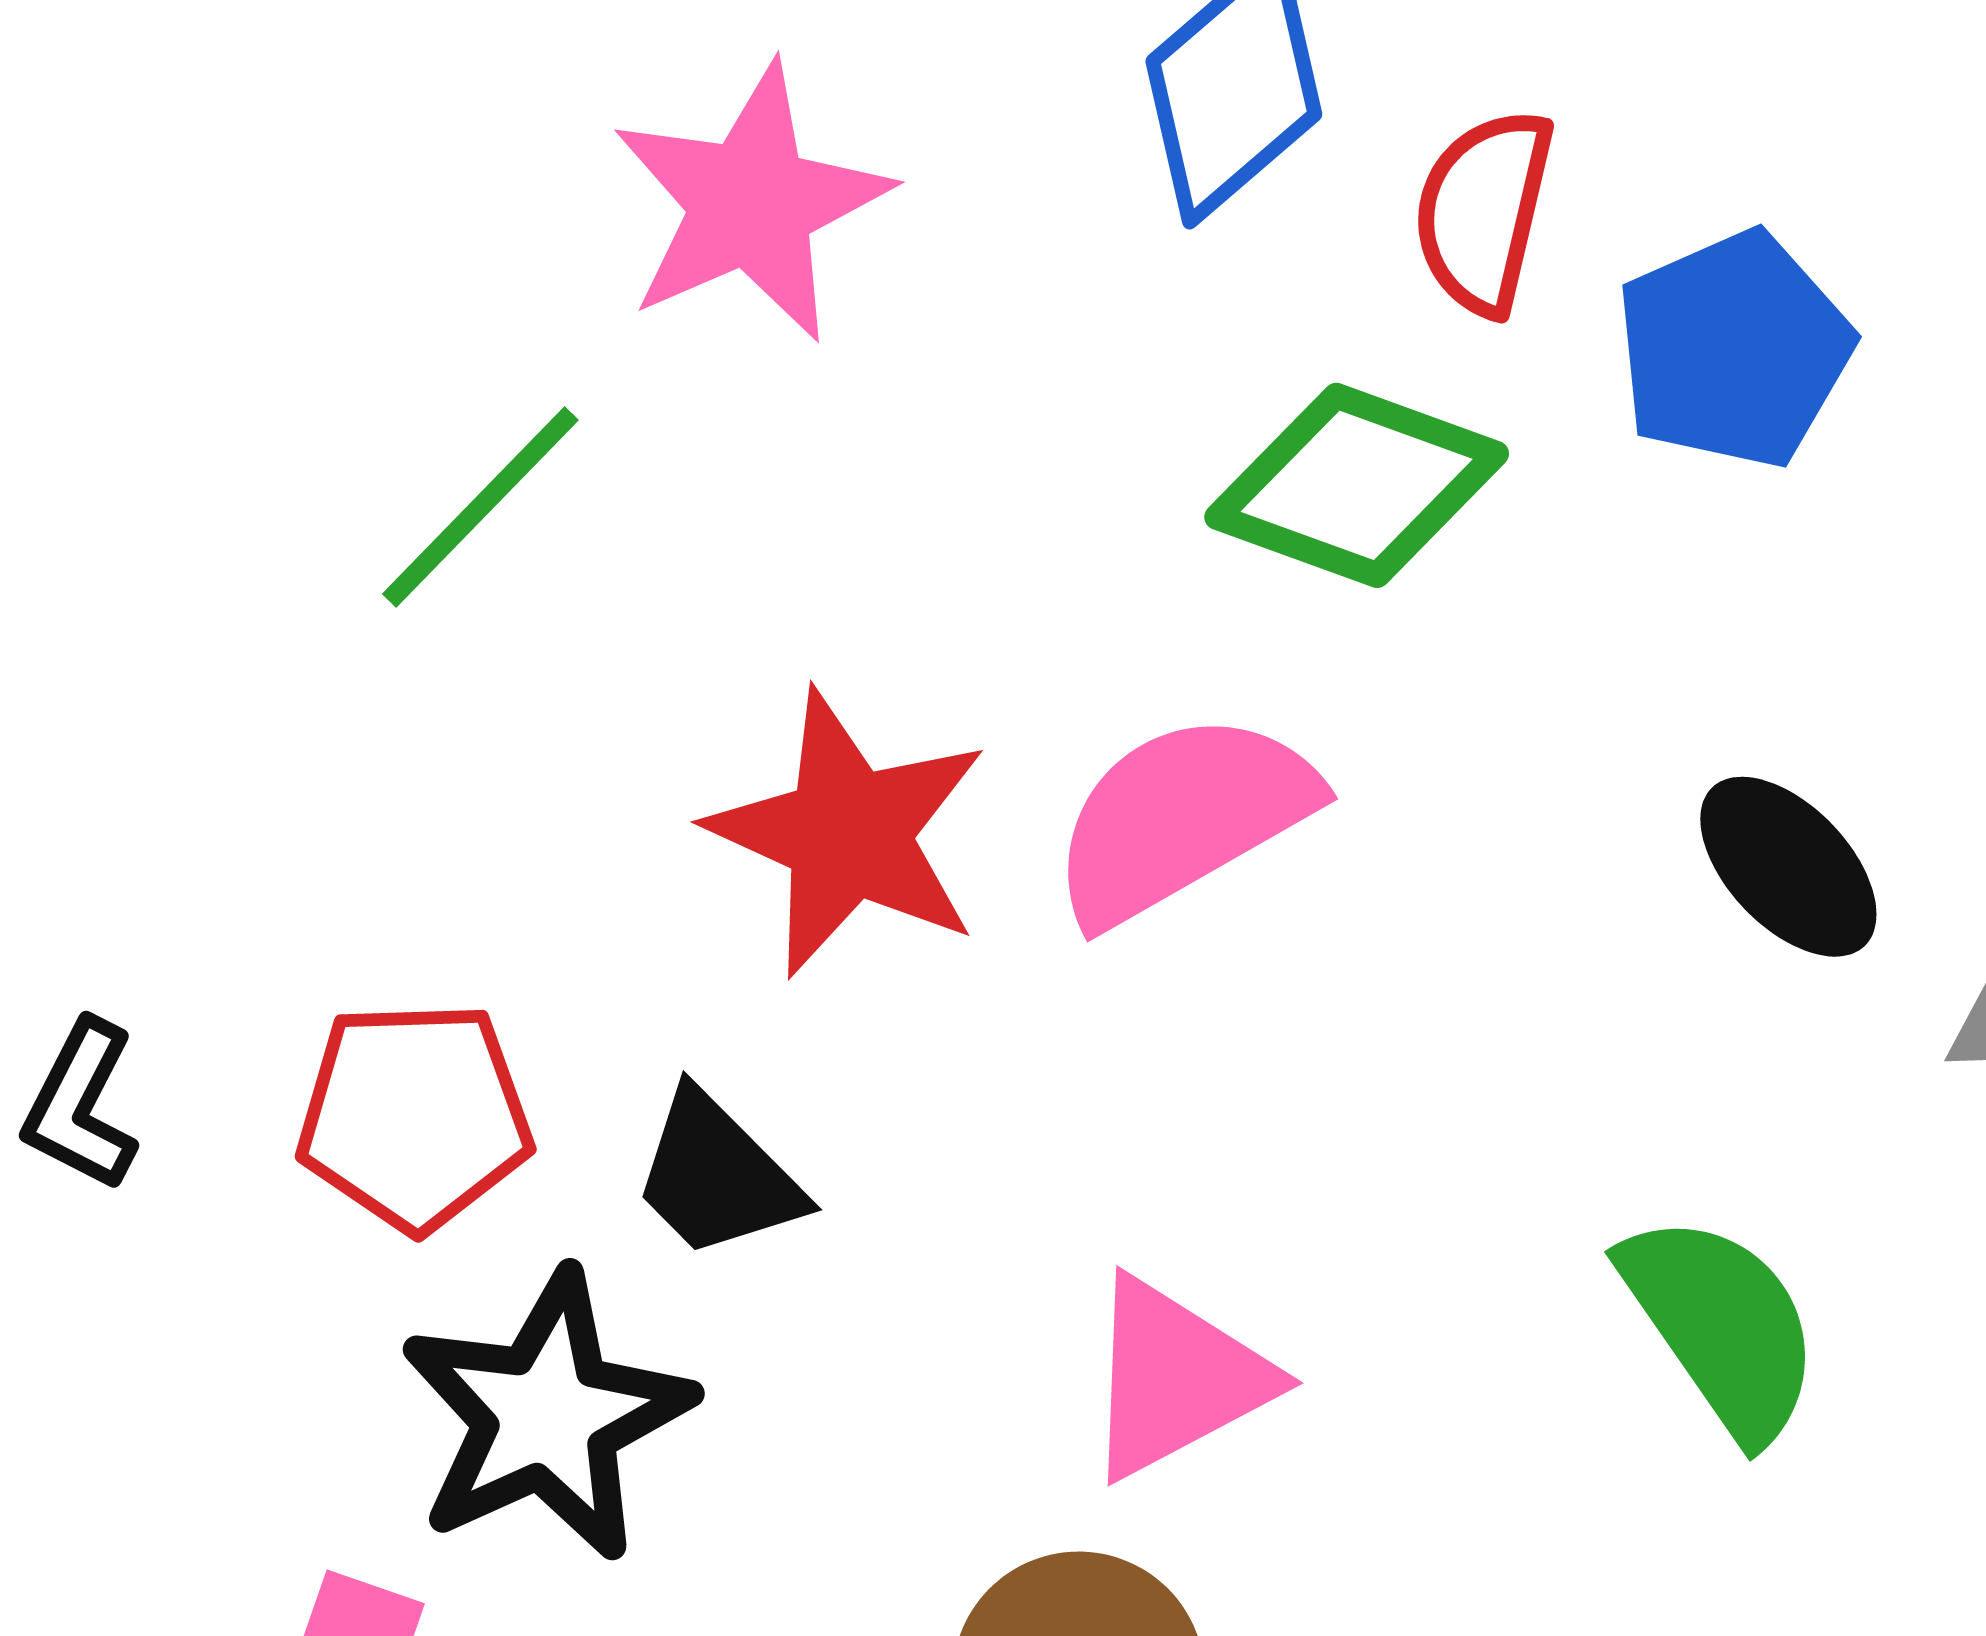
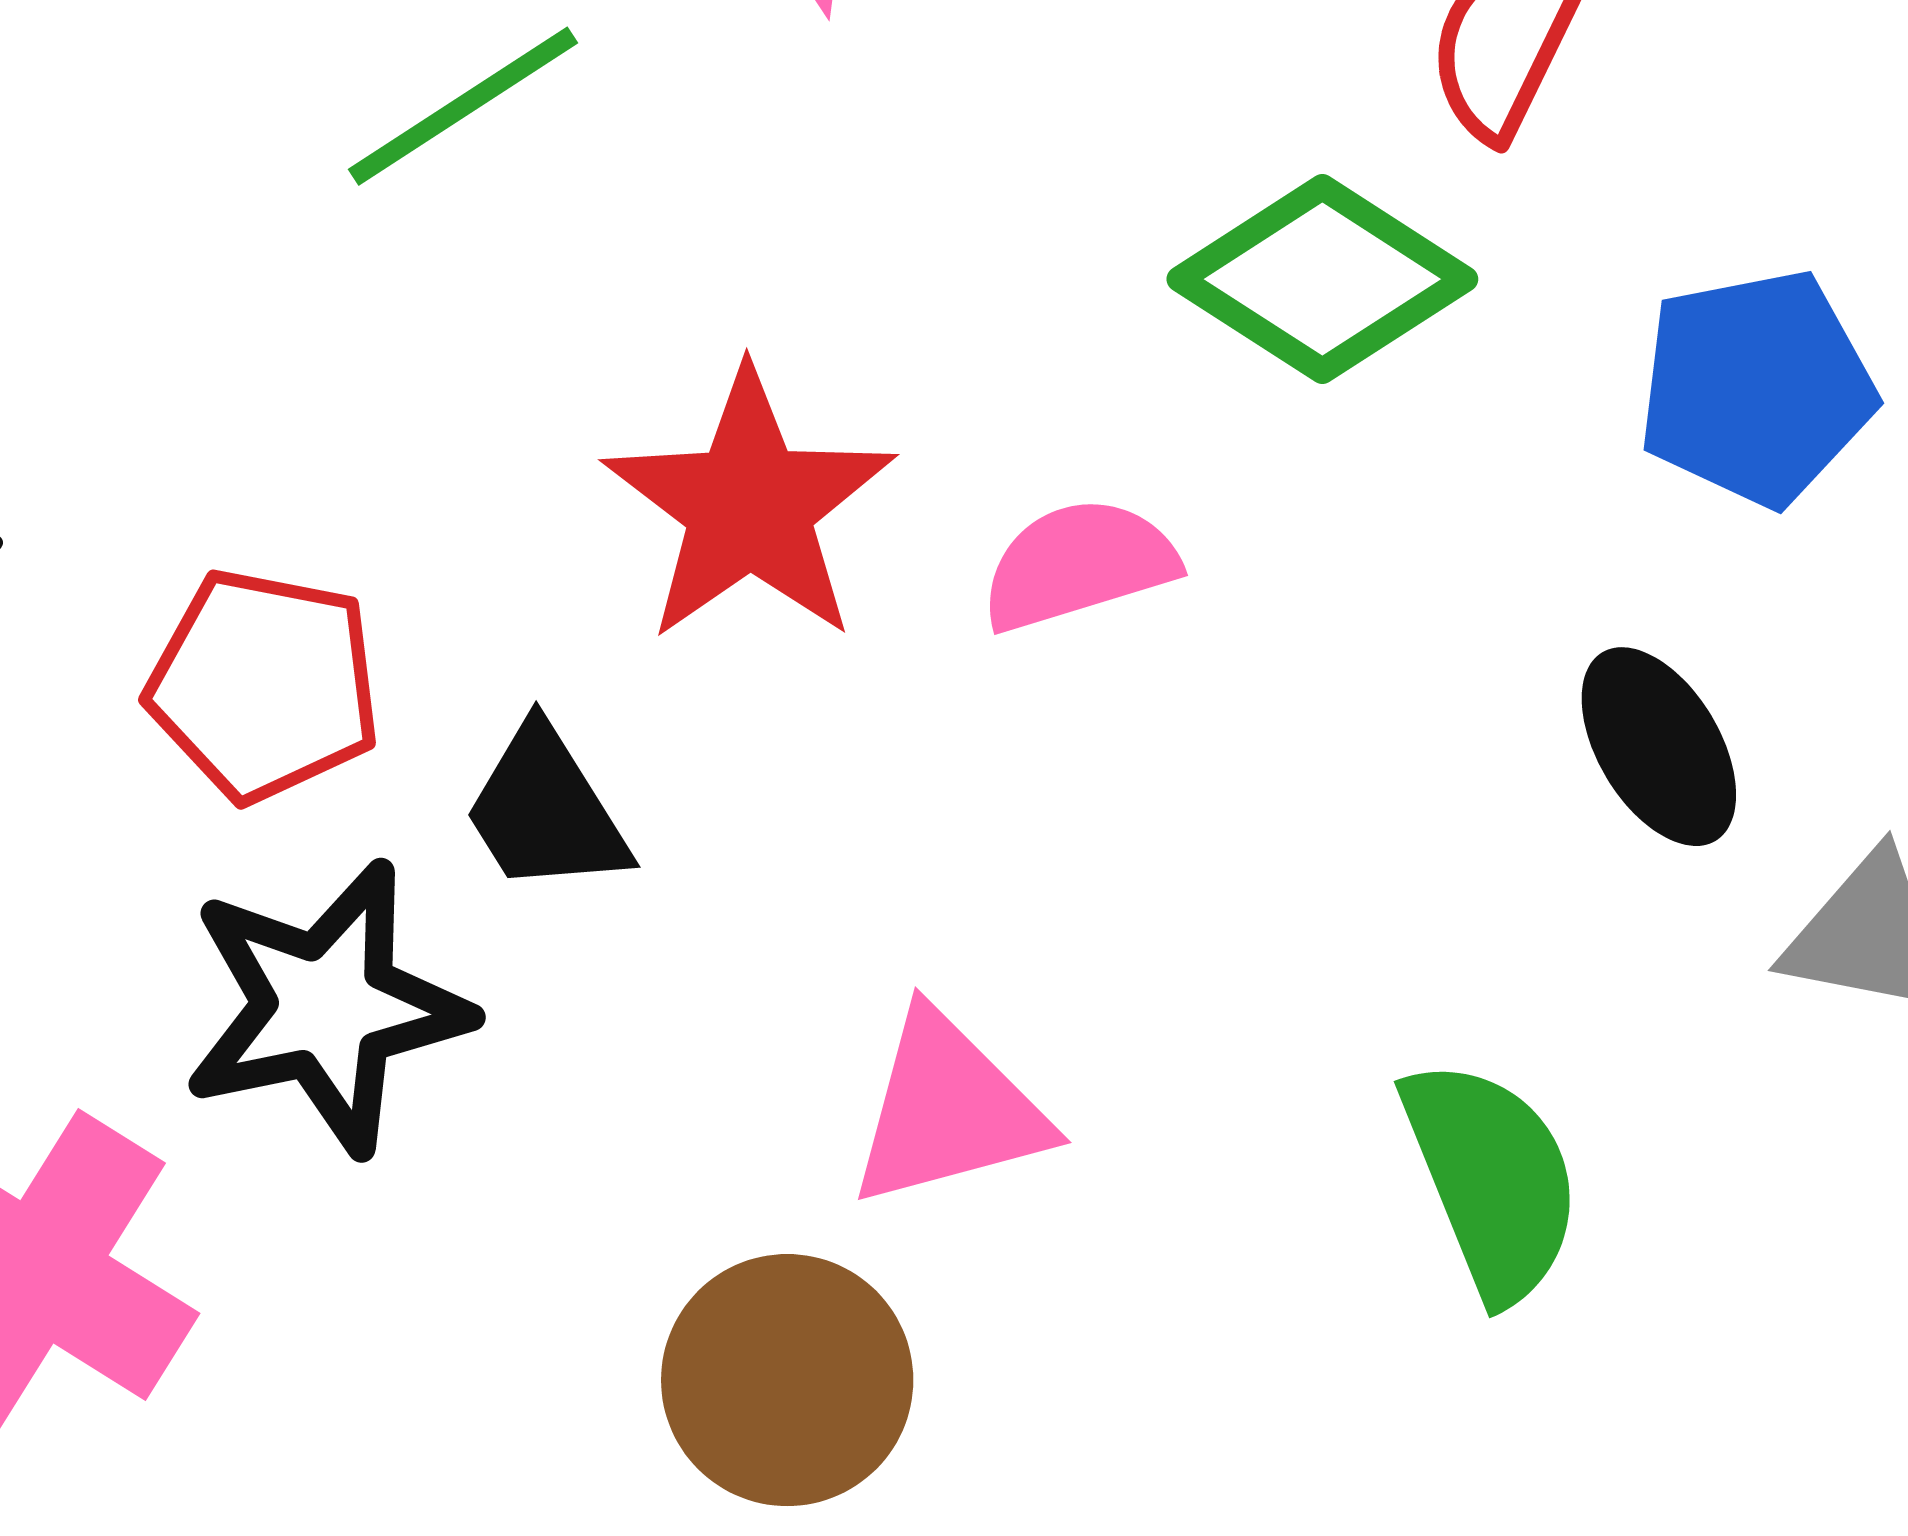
blue pentagon: (1734, 350) -> (1756, 388), moved
pink semicircle: (1182, 818) -> (1079, 565), size x0.7

